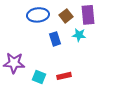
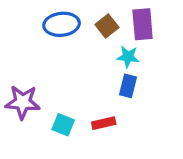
blue rectangle: (55, 39) -> (128, 86), moved, turned 32

